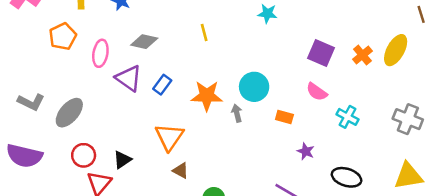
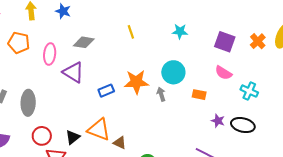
cyan star: (267, 14) -> (180, 31), moved
orange pentagon: (63, 36) -> (19, 43), turned -30
blue rectangle: (162, 85) -> (106, 91), moved, turned 35
gray ellipse: (69, 113) -> (28, 103), turned -35
orange triangle: (169, 137) -> (99, 130), moved, turned -40
black ellipse: (347, 177) -> (243, 125), moved

